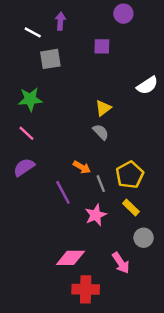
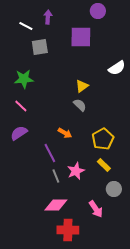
purple square: (102, 46) -> (81, 37), size x1.6
gray line: (101, 184) -> (56, 176), moved

